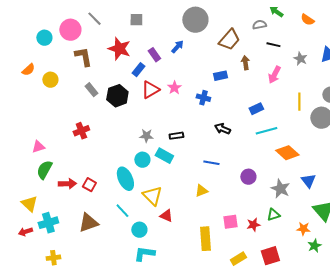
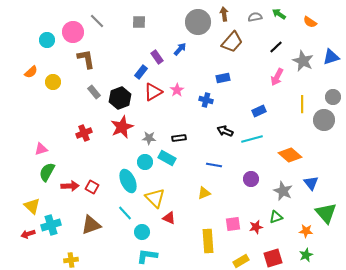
gray semicircle: (259, 25) -> (255, 17), moved
black line: (273, 45) -> (276, 47), turned -56
red star: (119, 49) -> (122, 127), moved, turned 30
gray star: (300, 59) -> (303, 61), size x1.5
brown arrow: (245, 63) -> (224, 14), moved
cyan line: (266, 131) -> (252, 139), moved
green star: (314, 246) -> (306, 255), moved
yellow cross: (53, 258) -> (71, 260), moved

